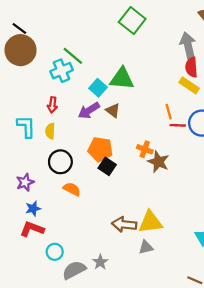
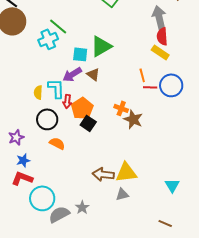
green triangle: (122, 79) -> (101, 46), turned -35
cyan square: (98, 88) -> (80, 54), turned -35
red arrow: (52, 105) -> (67, 101), moved
cyan L-shape: (26, 126) -> (56, 88), moved
orange pentagon: (100, 149) -> (82, 108), turned 30
cyan circle: (55, 252) -> (42, 198), size x1.6

